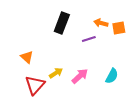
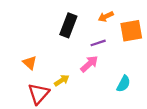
orange arrow: (101, 23) -> (106, 16), moved, turned -40
orange square: (119, 28) -> (131, 31), size x1.5
pink arrow: (80, 76) -> (89, 64), moved

